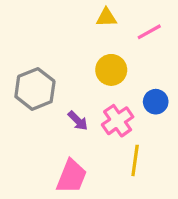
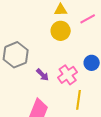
yellow circle: (111, 70) -> (61, 31), moved

